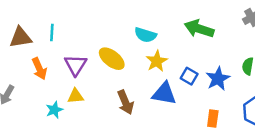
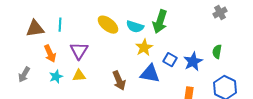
green arrow: (199, 29) -> (160, 22), moved, turned -90
yellow ellipse: (112, 59) -> (108, 25), moved
cyan star: (54, 110) -> (56, 77), moved

